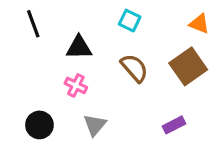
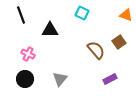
brown square: (188, 66) -> (119, 42), size x0.6
brown semicircle: (134, 68) -> (96, 50), moved
pink cross: (76, 85) -> (28, 54), moved

